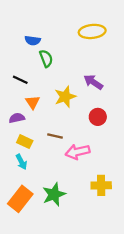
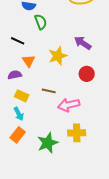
yellow cross: (101, 185) -> (77, 133), moved
orange rectangle: (20, 199) -> (18, 135), moved, size x0.7

